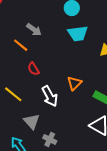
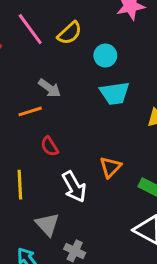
orange line: (21, 45) -> (30, 111), turned -56
yellow line: (13, 94) -> (20, 185), turned 48

